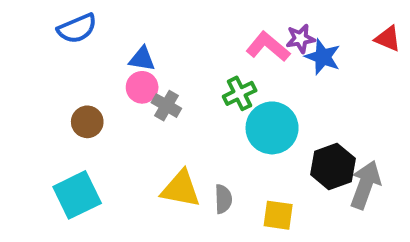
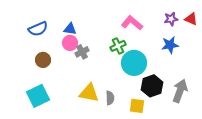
blue semicircle: (77, 28) -> (38, 29), moved
purple star: (300, 39) -> (171, 19), moved
blue star: (323, 57) -> (170, 45), moved, turned -30
gray cross: (166, 106) -> (82, 52), turned 32
black hexagon: (333, 167) -> (152, 86), moved

